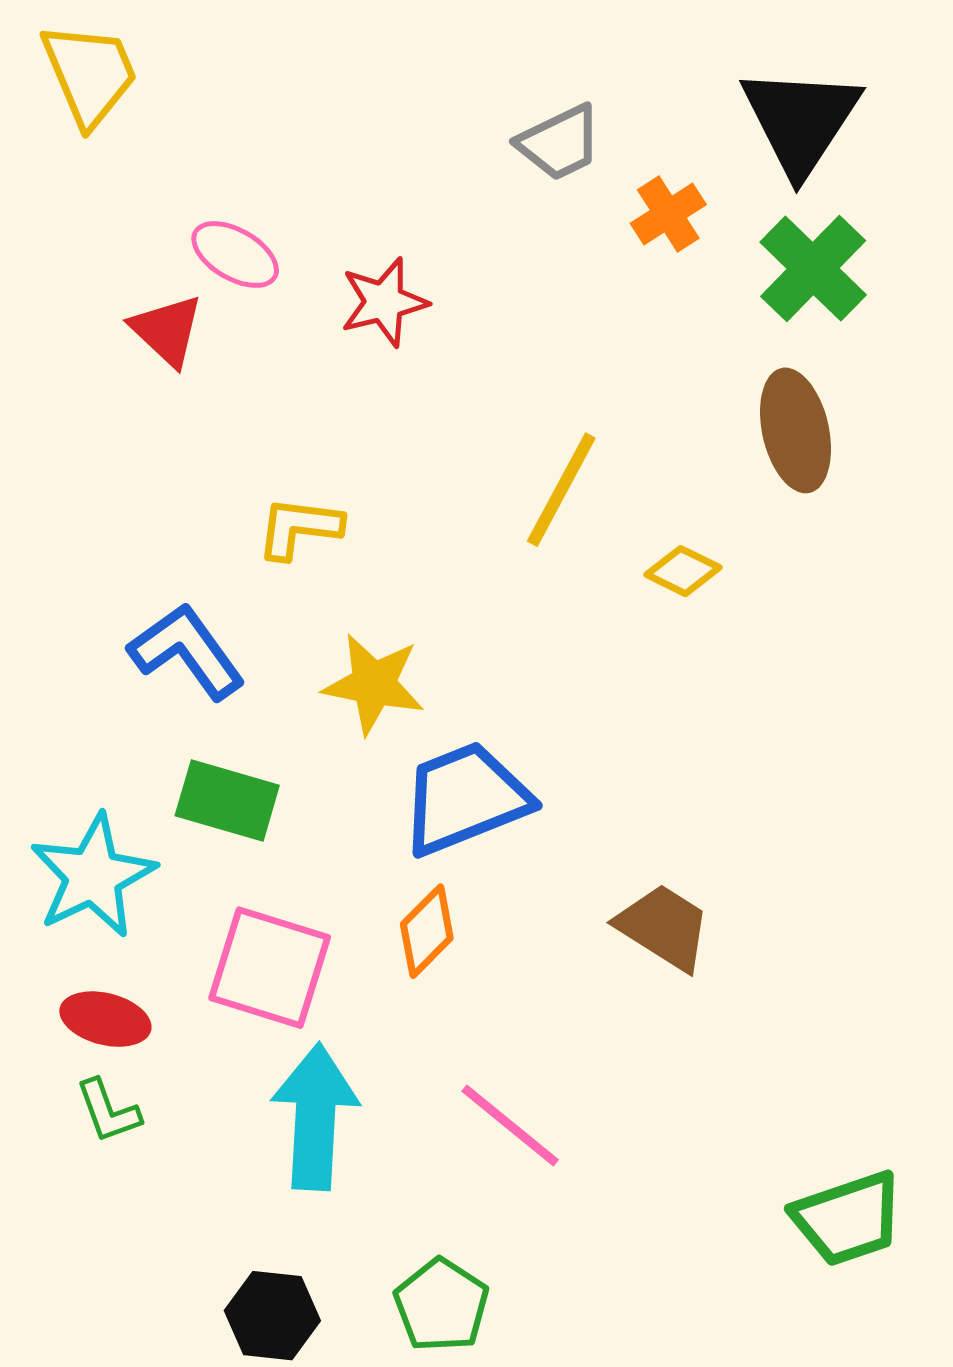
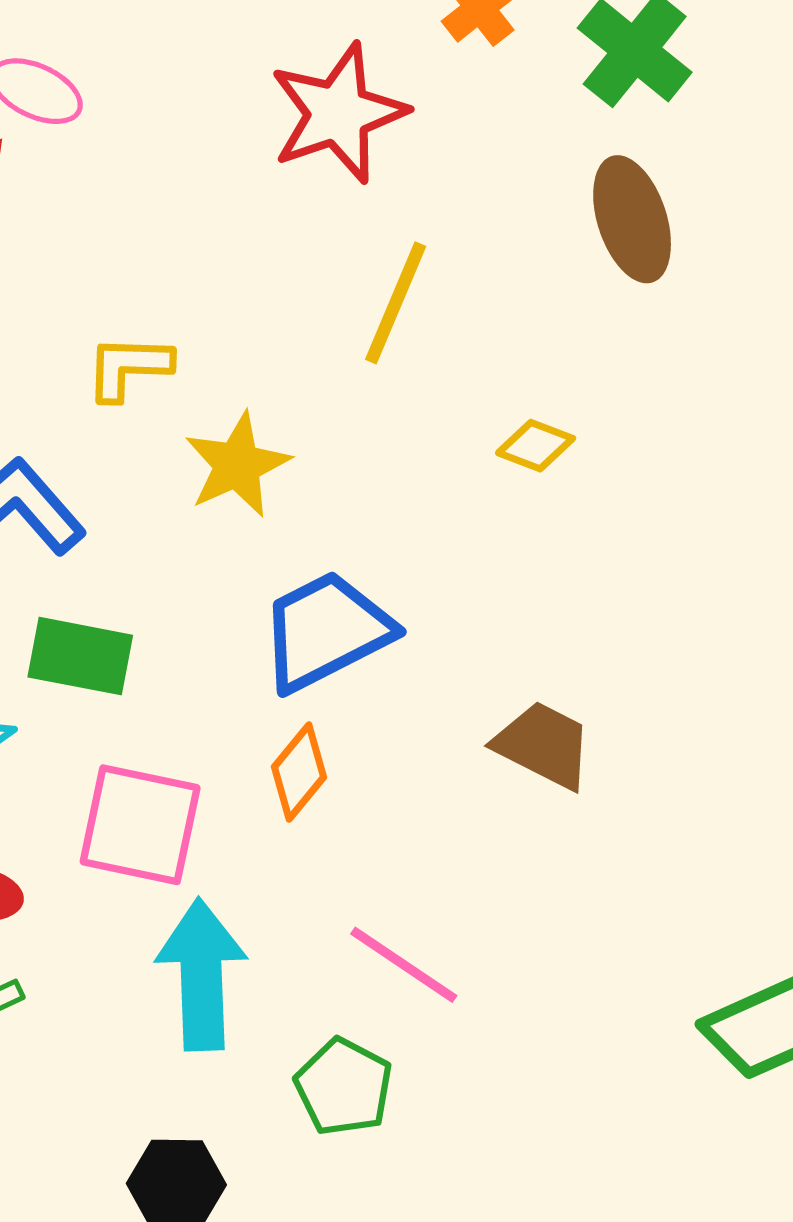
red star: (384, 302) -> (338, 113), moved, size x1.5
yellow diamond: (683, 571) -> (536, 446), moved
yellow star: (374, 684) -> (237, 465), moved, turned -30
green pentagon: (441, 1305) -> (344, 1087), moved

